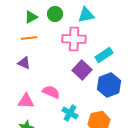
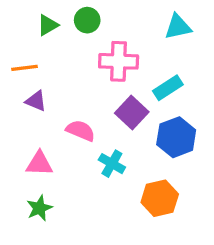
cyan triangle: (86, 15) -> (178, 27), moved
orange line: (29, 38) -> (25, 68), moved
pink semicircle: (51, 92) -> (81, 131), moved
cyan cross: (70, 113) -> (112, 164), moved

